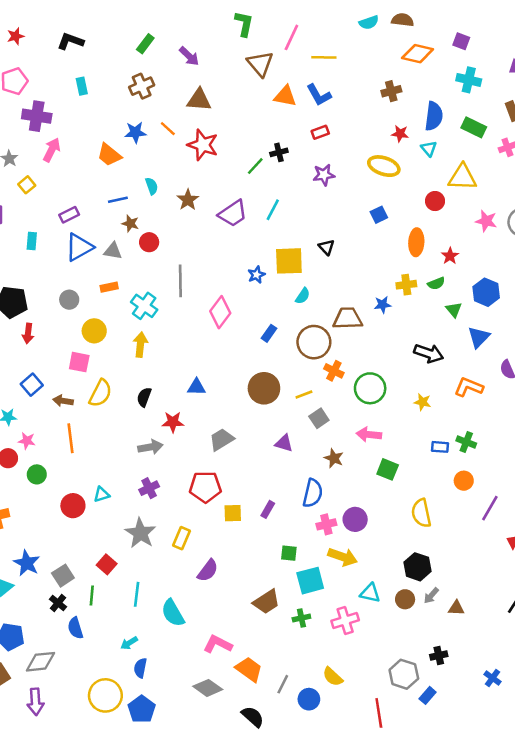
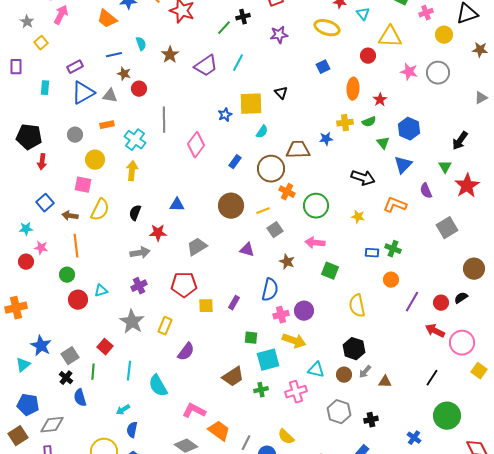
green circle: (37, 474) -> (67, 275), moved
gray hexagon: (404, 674) -> (339, 412), moved

